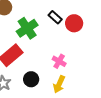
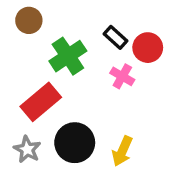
pink cross: (59, 61) -> (122, 76), moved
black circle: (31, 79) -> (75, 143), size x1.5

